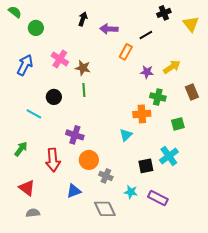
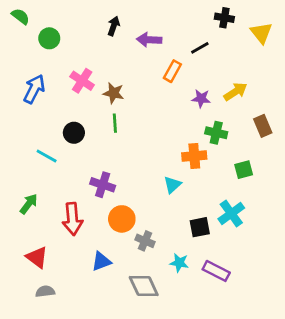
black cross: (164, 13) -> (224, 18), turned 32

